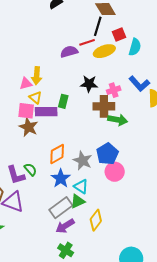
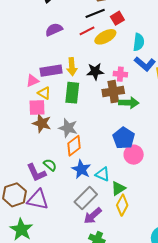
black line: (98, 26) -> (95, 13), turned 60
cyan semicircle: (135, 47) -> (139, 42), moved
purple semicircle: (69, 52) -> (54, 30), moved
yellow arrow: (37, 76) -> (72, 67), moved
pink cross: (114, 90) -> (120, 74), turned 32
green rectangle: (63, 101) -> (72, 93), size x1.5
purple rectangle: (46, 112) -> (51, 71), moved
gray star: (83, 160) -> (68, 128), moved
green triangle: (78, 201) -> (118, 188), moved

